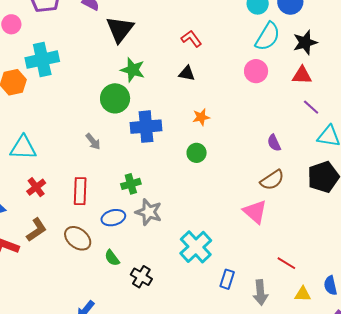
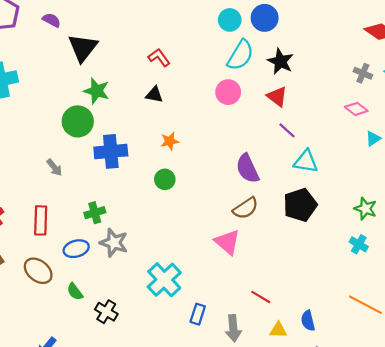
black star: (305, 42) -> (280, 61), turned -30
red triangle: (302, 75) -> (277, 97), turned 35
purple semicircle: (274, 143) -> (247, 169), size x1.6

